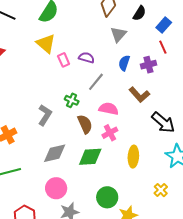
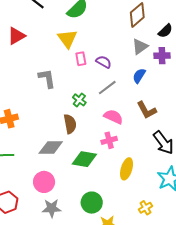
purple cross: (148, 65) -> (162, 56), moved
gray L-shape: (45, 115) -> (47, 78), moved, turned -55
brown semicircle: (85, 124) -> (70, 124), moved

